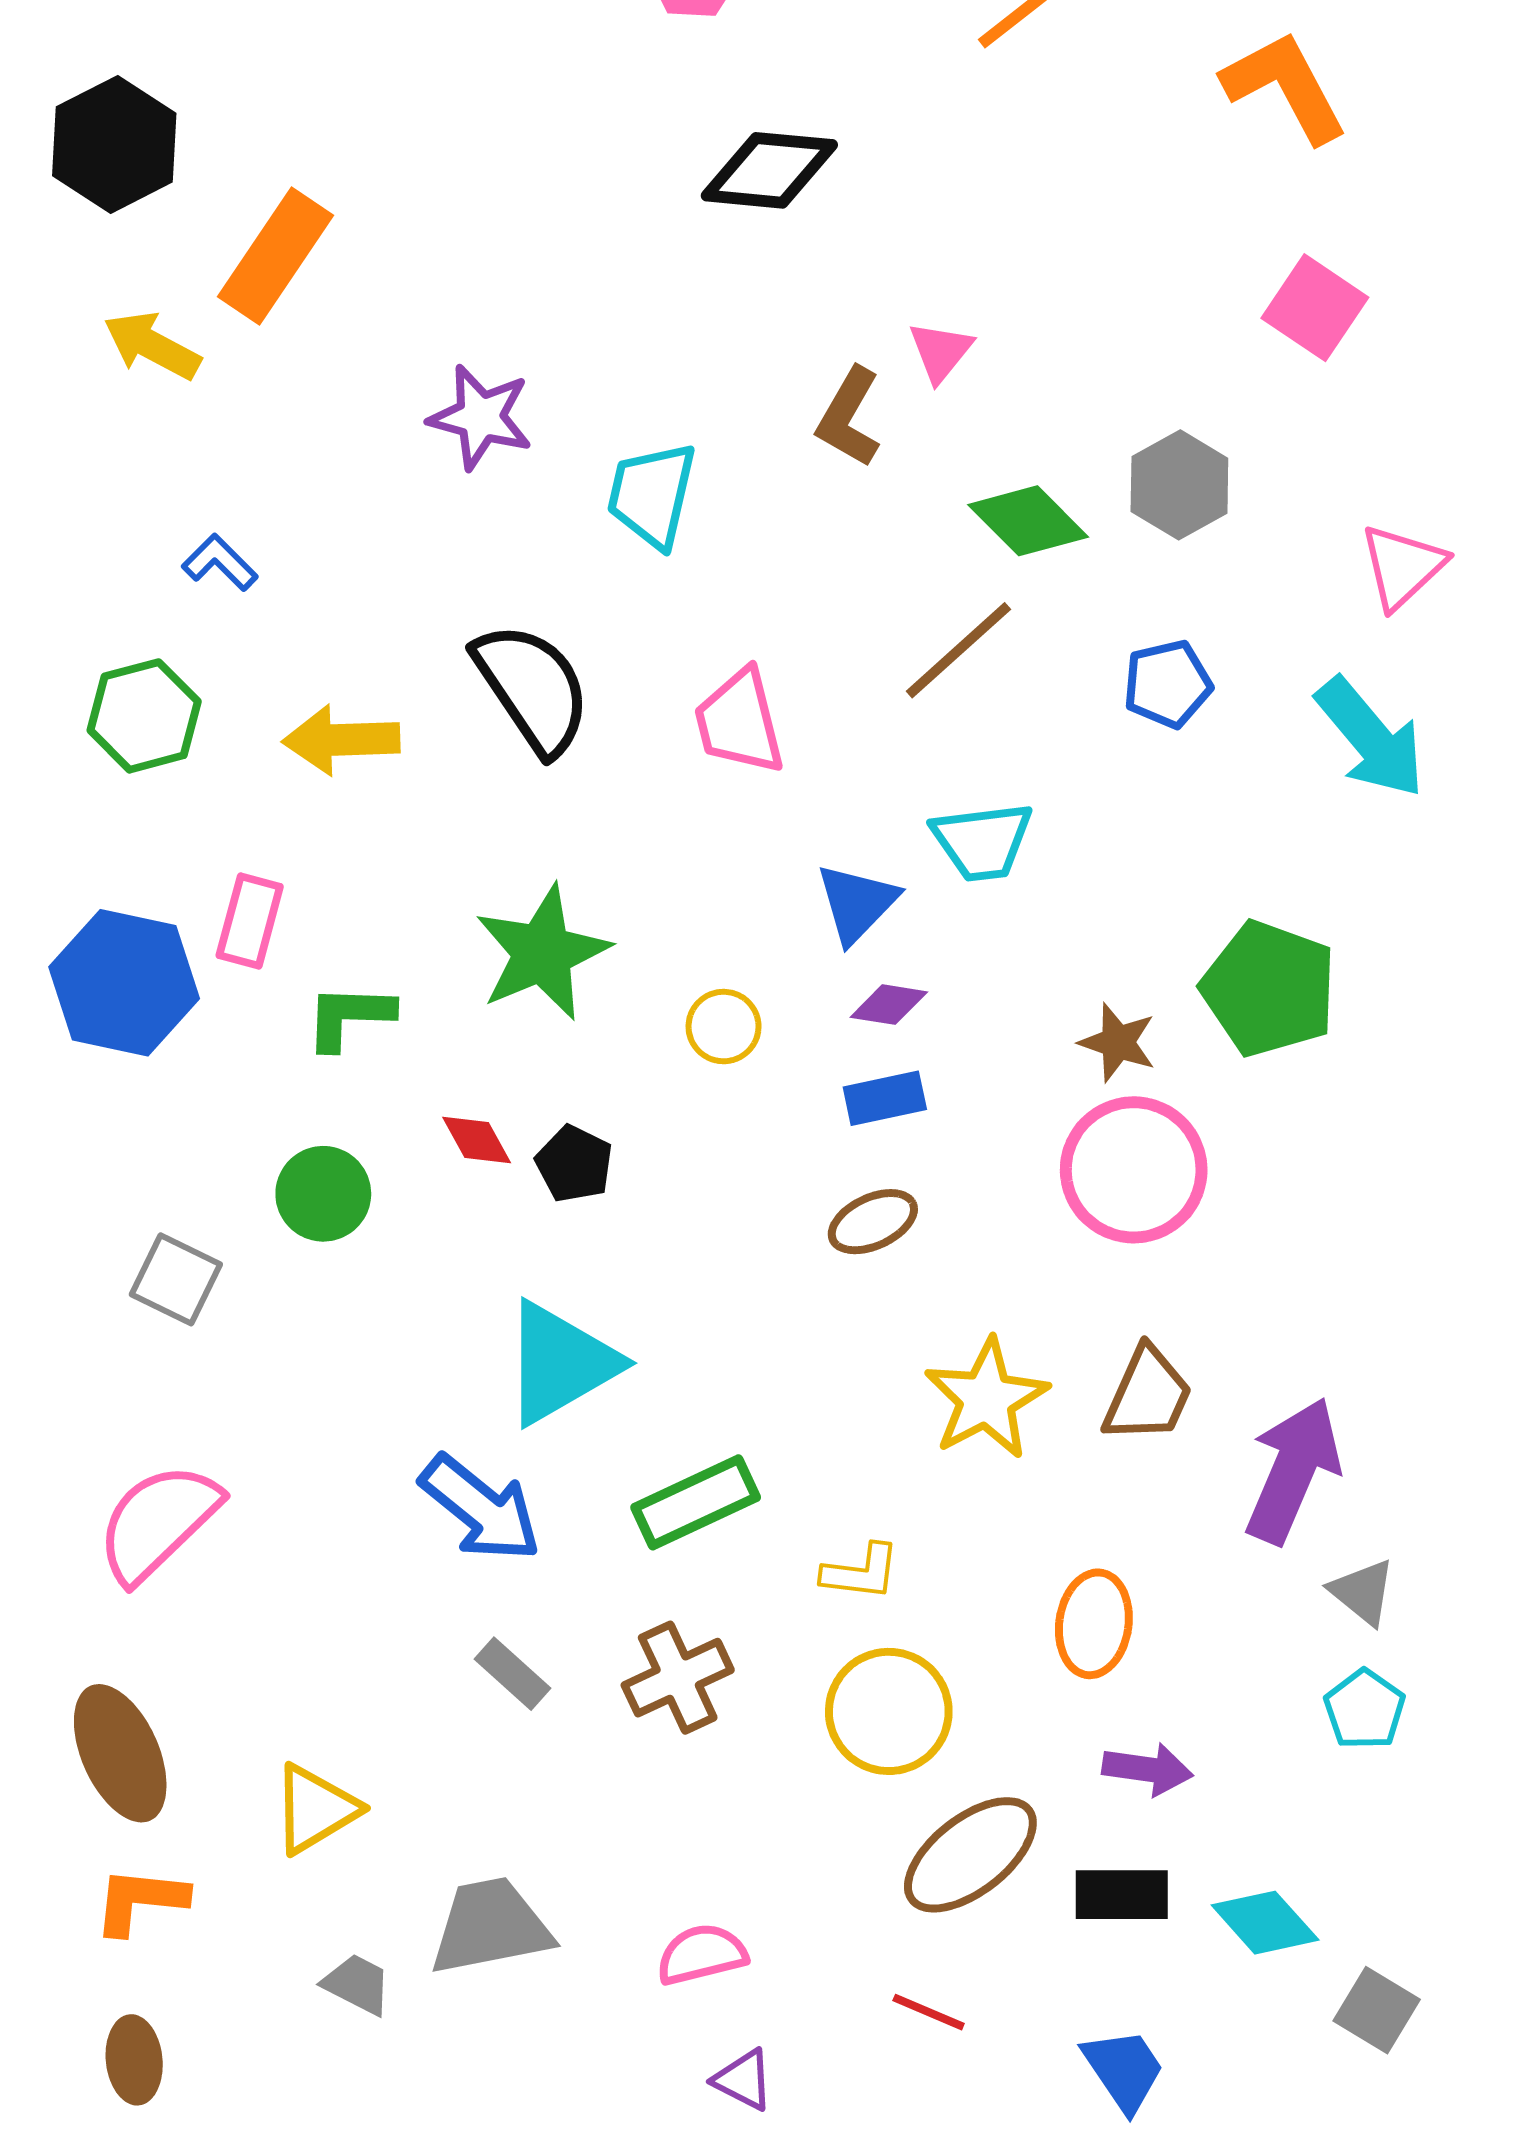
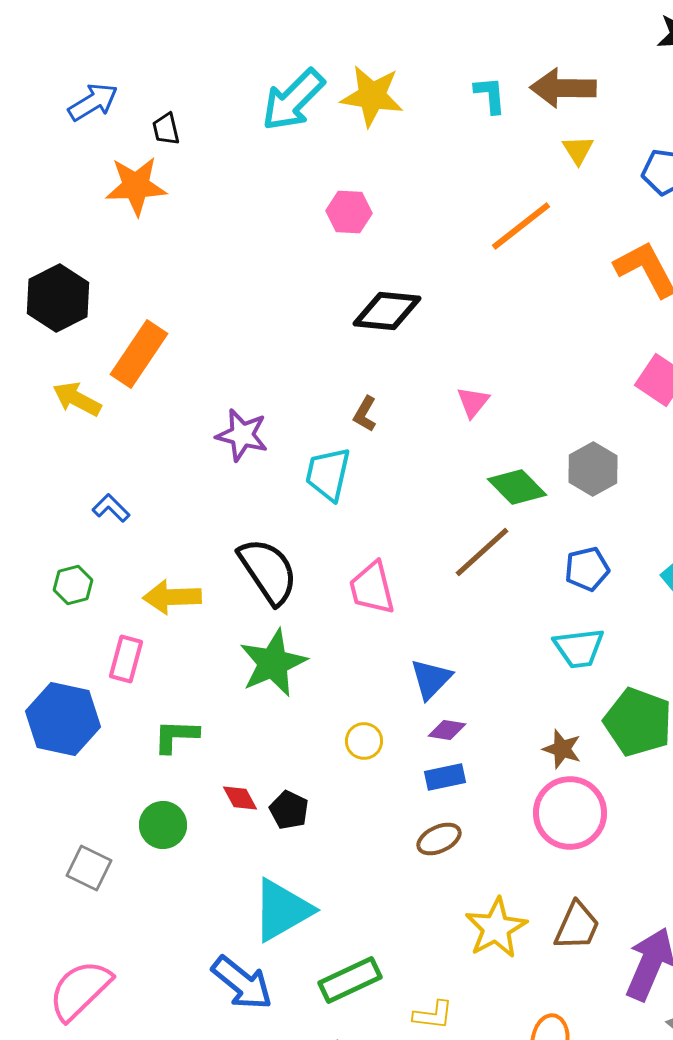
brown L-shape: (849, 417) -> (365, 414), moved, size x0.7
green hexagon: (144, 716) -> (73, 585), size x0.7
cyan trapezoid: (982, 841) -> (579, 648), moved
pink rectangle: (250, 921) -> (126, 659), moved
green star: (542, 953) -> (273, 663), moved

